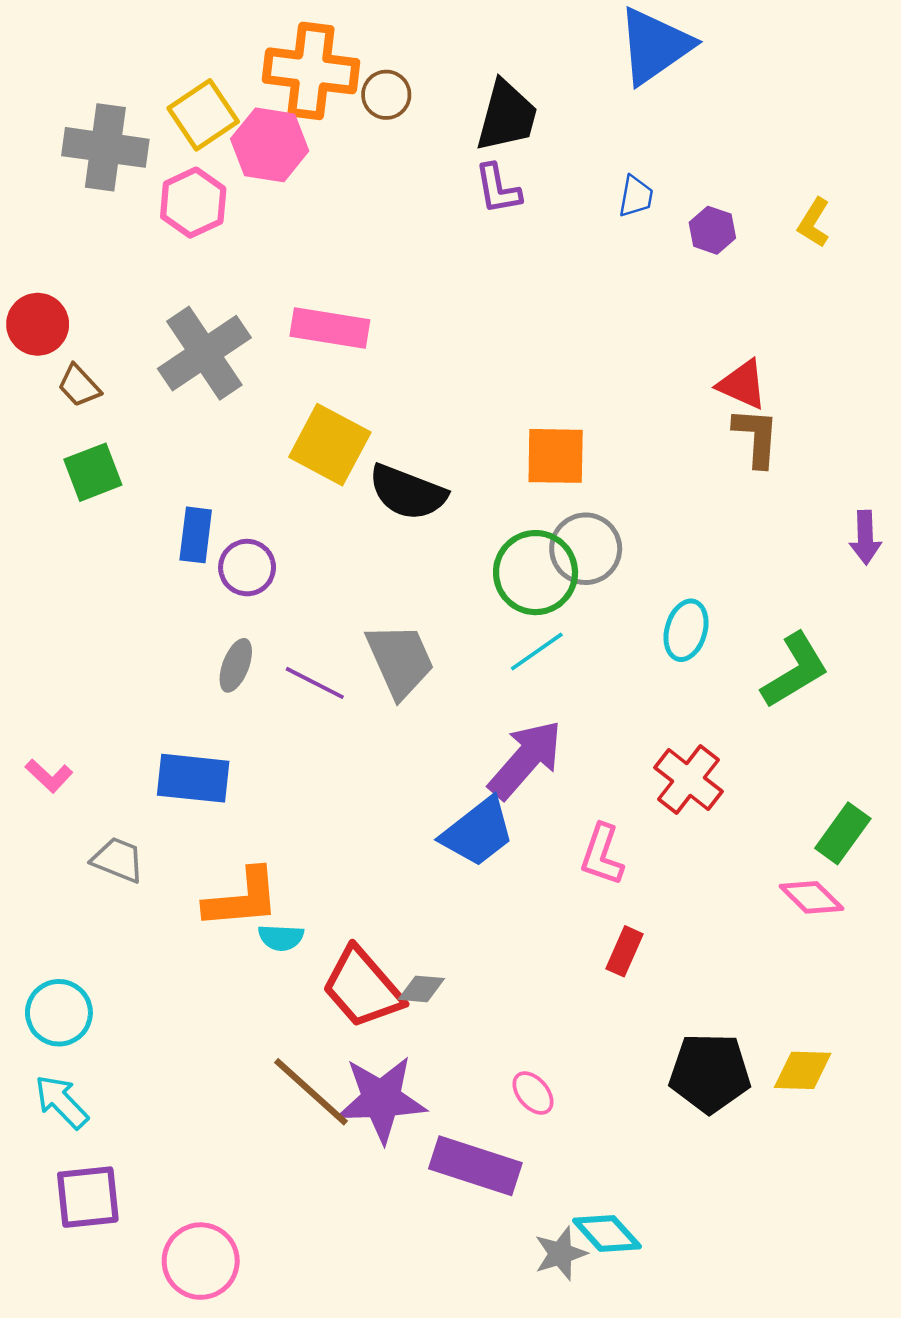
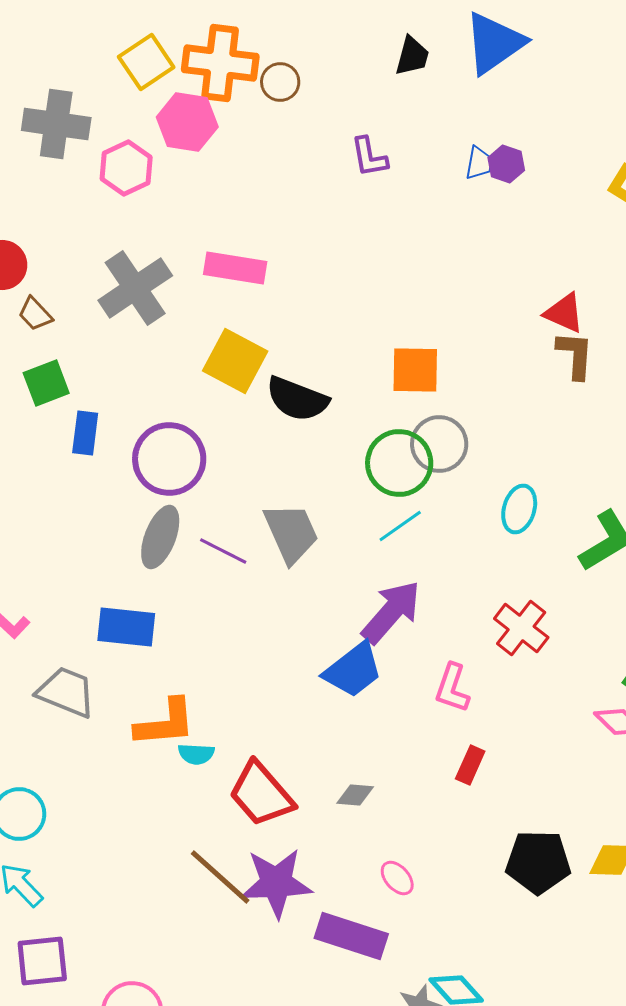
yellow square: (203, 115) -> (146, 62), moved
black trapezoid: (507, 116) -> (412, 56), moved, size x0.7
purple hexagon: (712, 230) -> (506, 164), moved
blue rectangle: (196, 535) -> (85, 433), moved
purple circle: (247, 568) -> (169, 459), size x1.6
gray ellipse: (236, 665) -> (160, 537), size x1.5
gray trapezoid: (118, 860) -> (66, 692), size x1.4
gray diamond: (421, 989) -> (355, 795), moved

